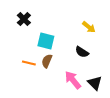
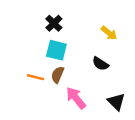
black cross: (24, 19) -> (54, 23), moved
pink arrow: (73, 80) -> (76, 98), moved

